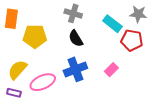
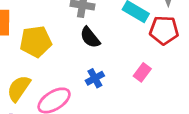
blue cross: (75, 69) -> (95, 78), size x0.6

